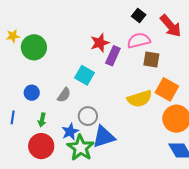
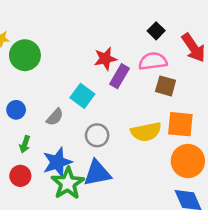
orange square: (167, 89) -> (180, 124), turned -30
gray circle: (88, 116) -> (97, 135), moved
blue star: (70, 132) -> (57, 162), size x1.4
red circle: (41, 146) -> (20, 176), size x0.7

